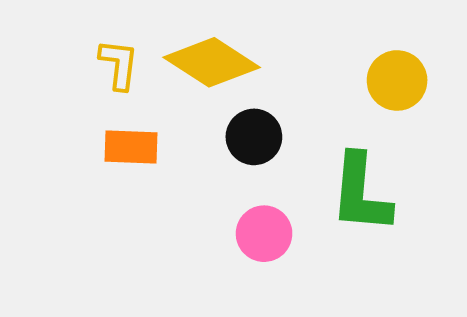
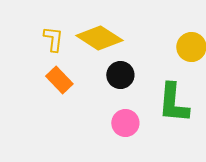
orange rectangle: (131, 147) -> (59, 80), turned 44

